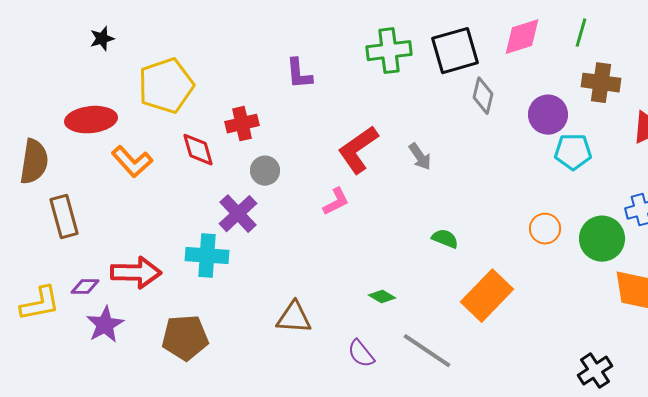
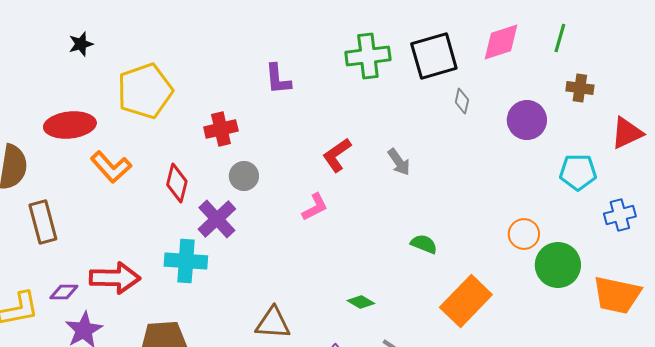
brown cross: (601, 83) -> (580, 88), size x0.7
gray diamond: (483, 96) -> (462, 101), size x0.7
red diamond: (198, 150) -> (177, 183), moved, turned 30
red L-shape: (358, 150) -> (337, 155), size x0.7
cyan pentagon: (573, 152) -> (578, 172), moved
green circle: (602, 239) -> (558, 265), moved

